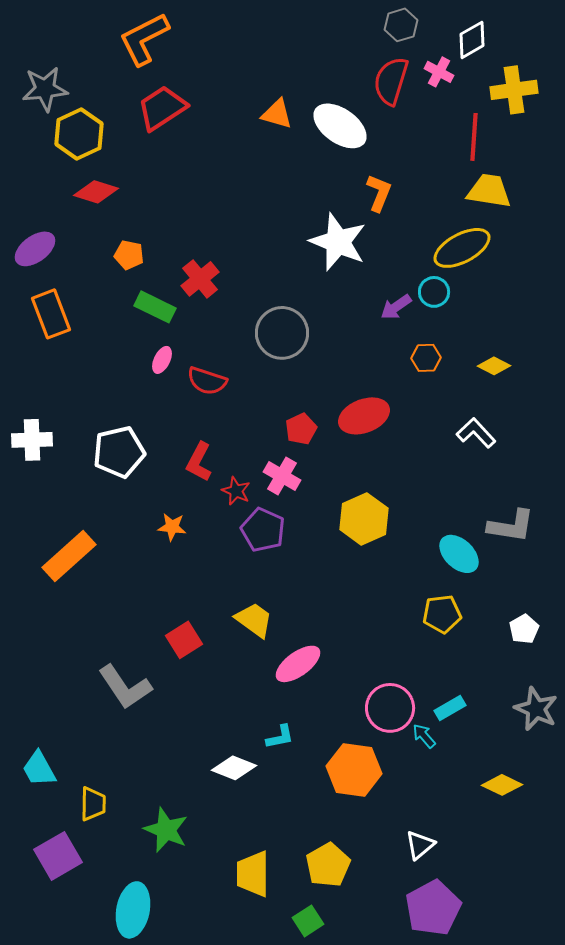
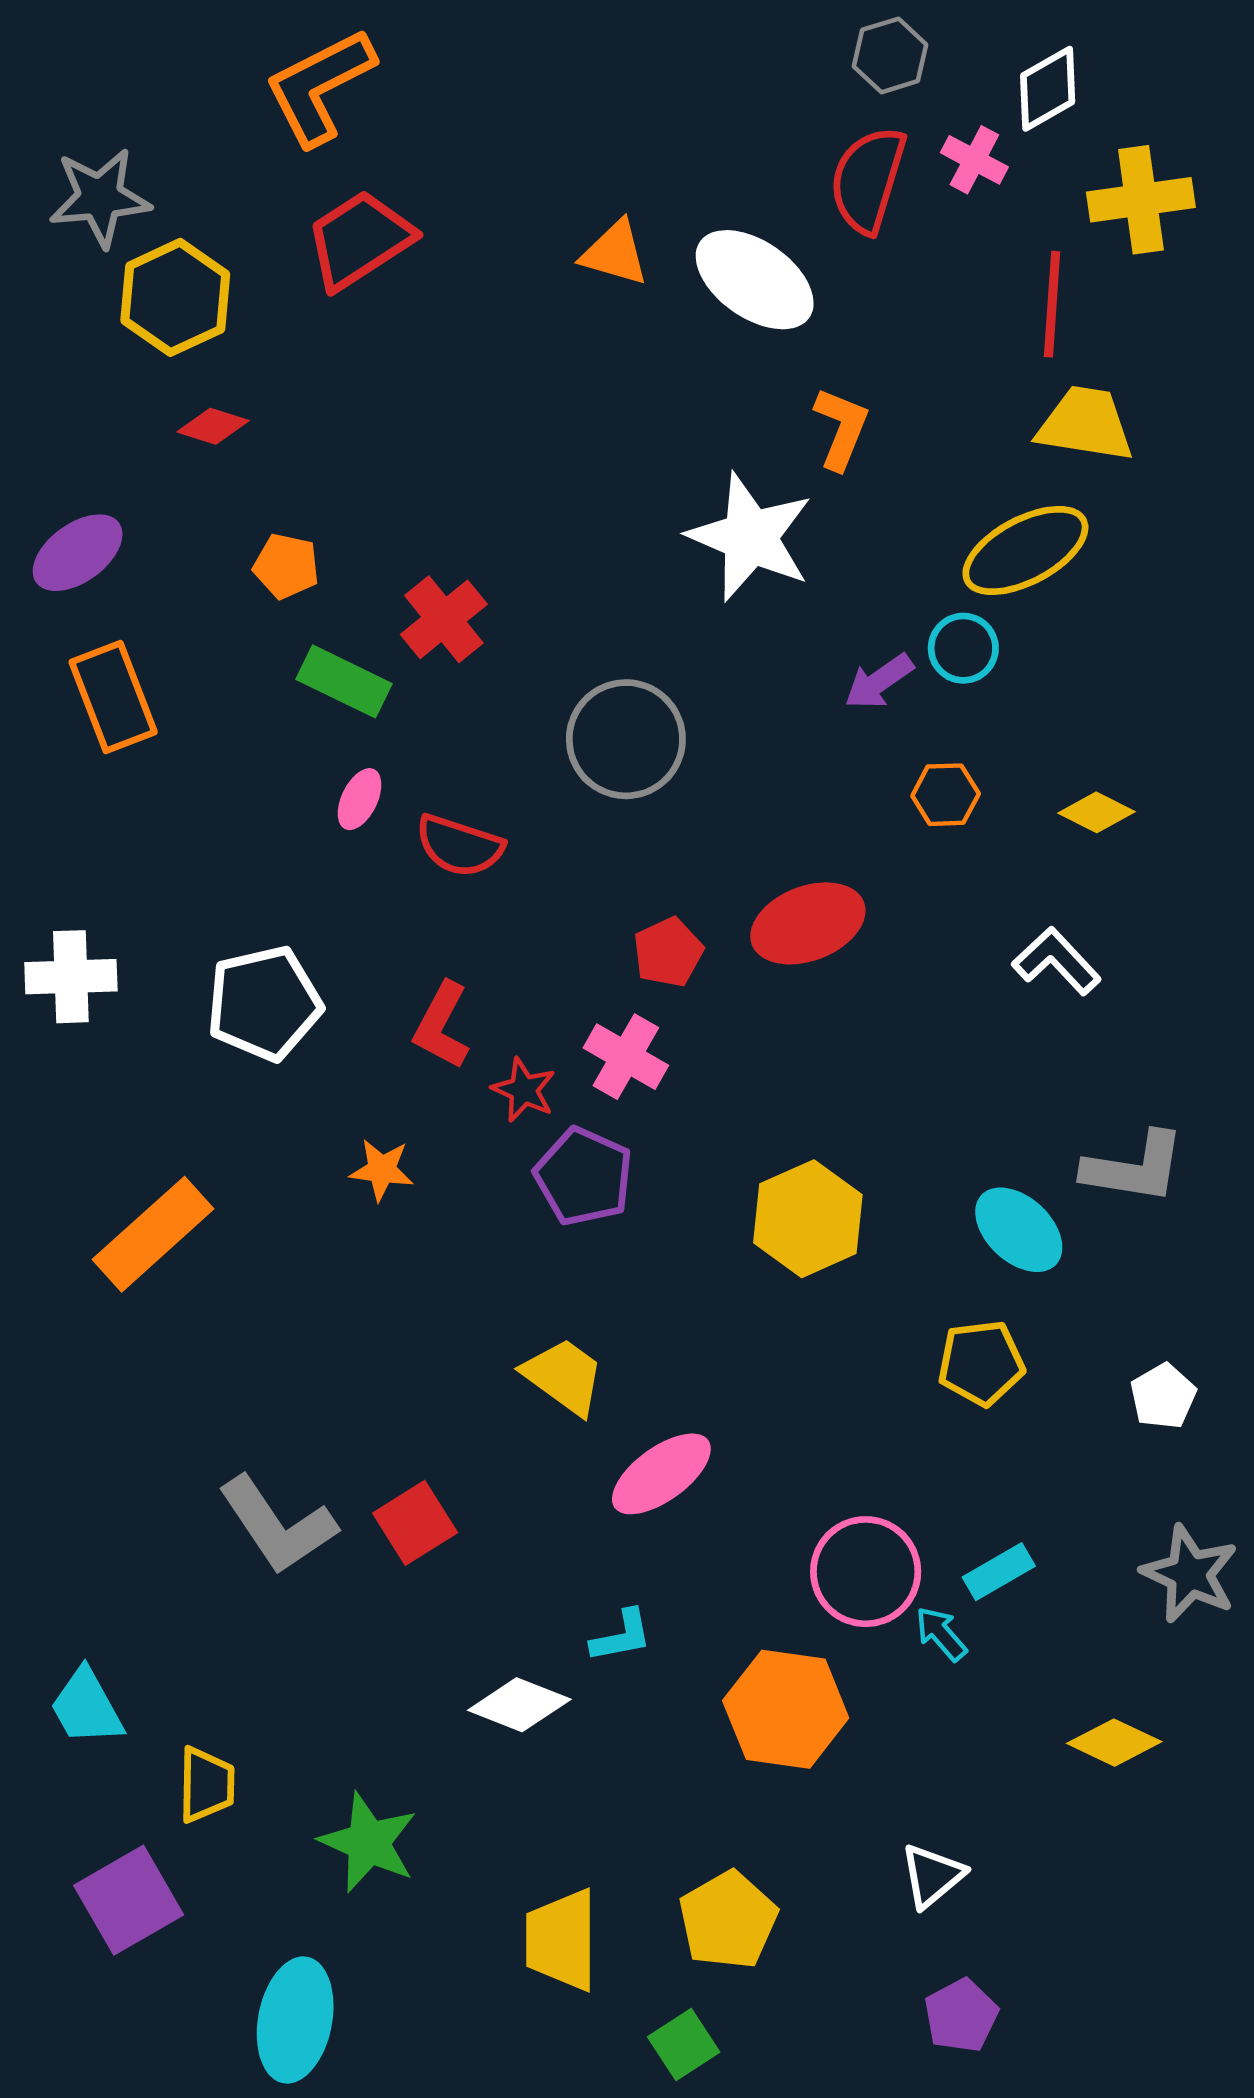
red diamond: (96, 192) -> (213, 426), size x0.7
yellow hexagon: (364, 519) -> (808, 1219), moved
red square: (184, 640) -> (415, 1523), moved
purple pentagon: (433, 908) -> (961, 2016), size x0.6

